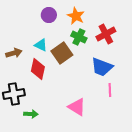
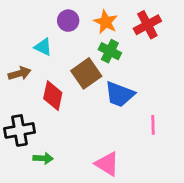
red cross: (106, 34) -> (147, 25), moved
cyan triangle: (41, 45) -> (43, 47), moved
blue trapezoid: (102, 67) -> (120, 94), moved
pink triangle: (77, 107) -> (107, 164), moved

